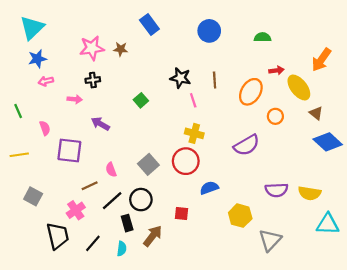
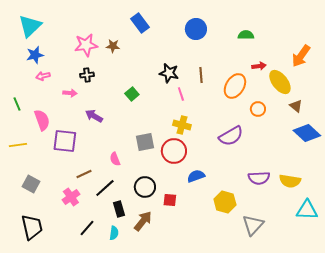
pink semicircle: (45, 128) -> (42, 120), size x1.5
gray square: (148, 164) -> (145, 142), moved, turned 30
pink semicircle: (111, 170) -> (115, 159), moved
black circle: (141, 200) -> (145, 187), moved
black trapezoid: (58, 236) -> (32, 227), moved

